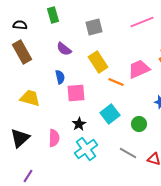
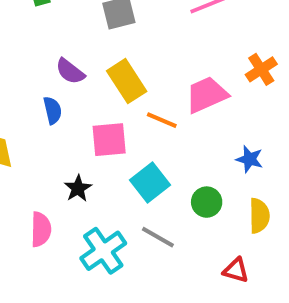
purple semicircle: (64, 49) -> (70, 71), moved
pink square: (76, 93) -> (109, 140), moved
black star: (79, 124) -> (78, 188), moved
gray line: (128, 153) -> (158, 237), moved

